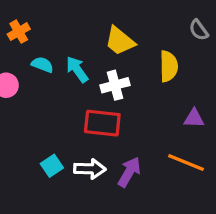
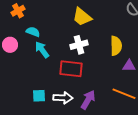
yellow semicircle: (169, 66) -> (116, 46), moved
cyan arrow: (77, 69) -> (42, 50), moved
cyan square: (52, 166) -> (39, 96), turned 32

